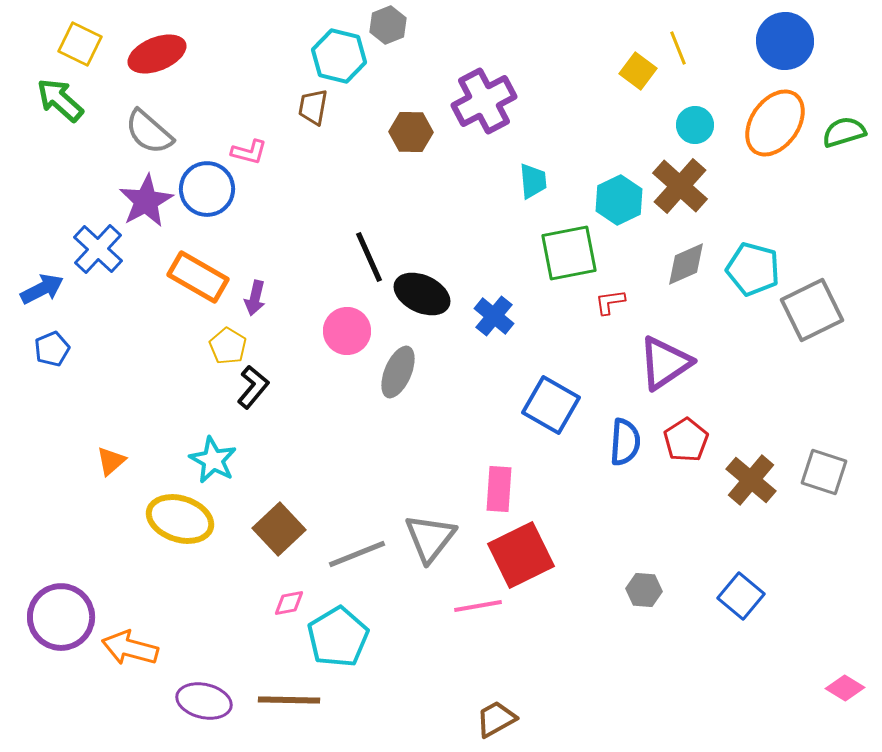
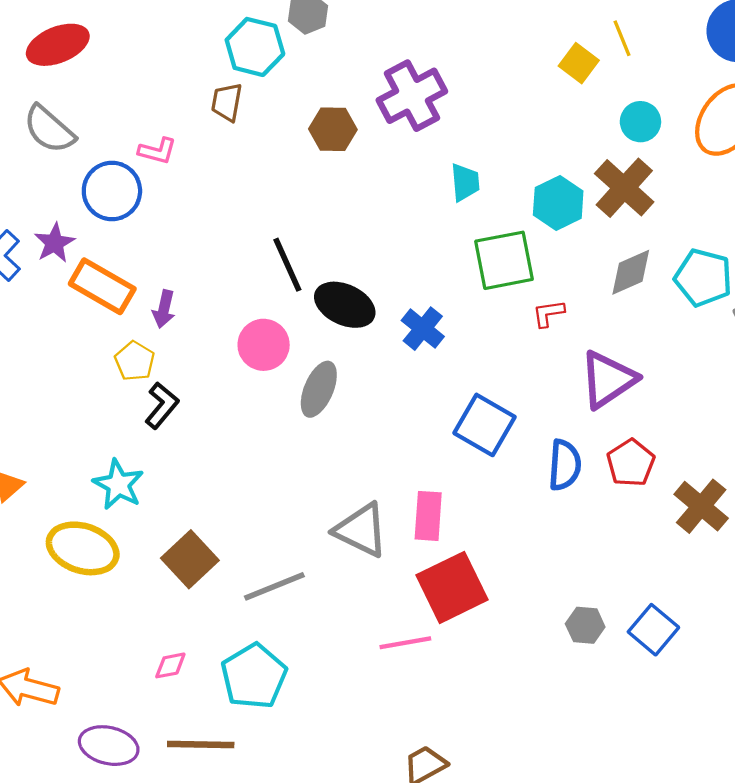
purple star: (146, 201) -> (55, 243), moved, size x0.7
gray triangle: (430, 538) -> (361, 530), moved, turned -42
blue square: (741, 596) -> (653, 630), moved
pink diamond: (289, 603) -> (170, 665), moved

